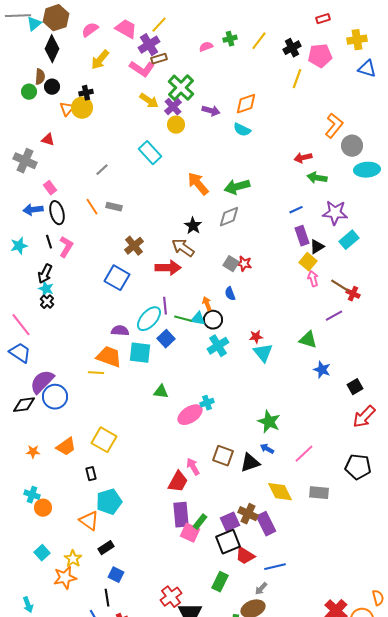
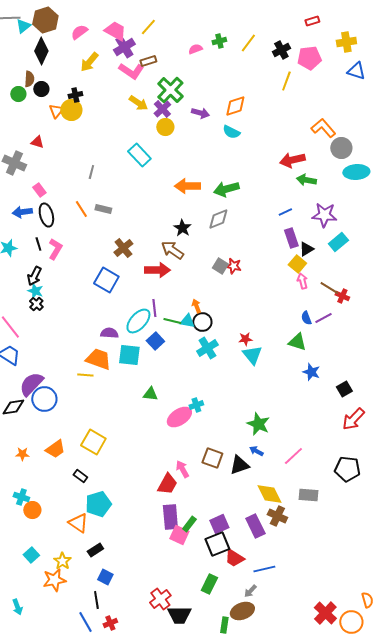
purple cross: (149, 45) -> (124, 47), moved
orange L-shape: (334, 126) -> (323, 128), turned -80
red arrow: (303, 158) -> (292, 160), size x1.4
gray line: (102, 170) -> (91, 172), turned -32
orange arrow: (198, 184) -> (187, 186), turned -50
blue semicircle: (230, 294) -> (306, 318), moved
black rectangle: (91, 474) -> (80, 476), turned -40
brown cross: (248, 514) -> (277, 516), moved

